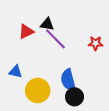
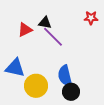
red star: (96, 43) -> (91, 18), moved
blue triangle: (16, 72) -> (15, 68), size x1.5

